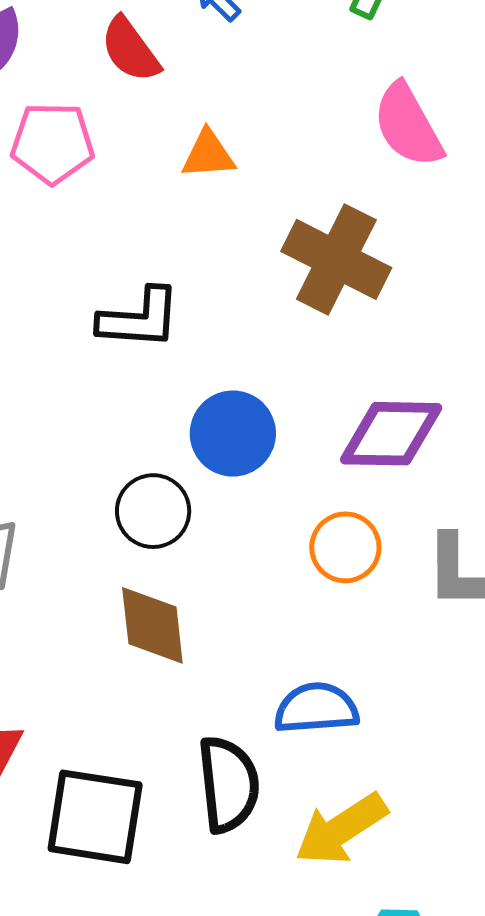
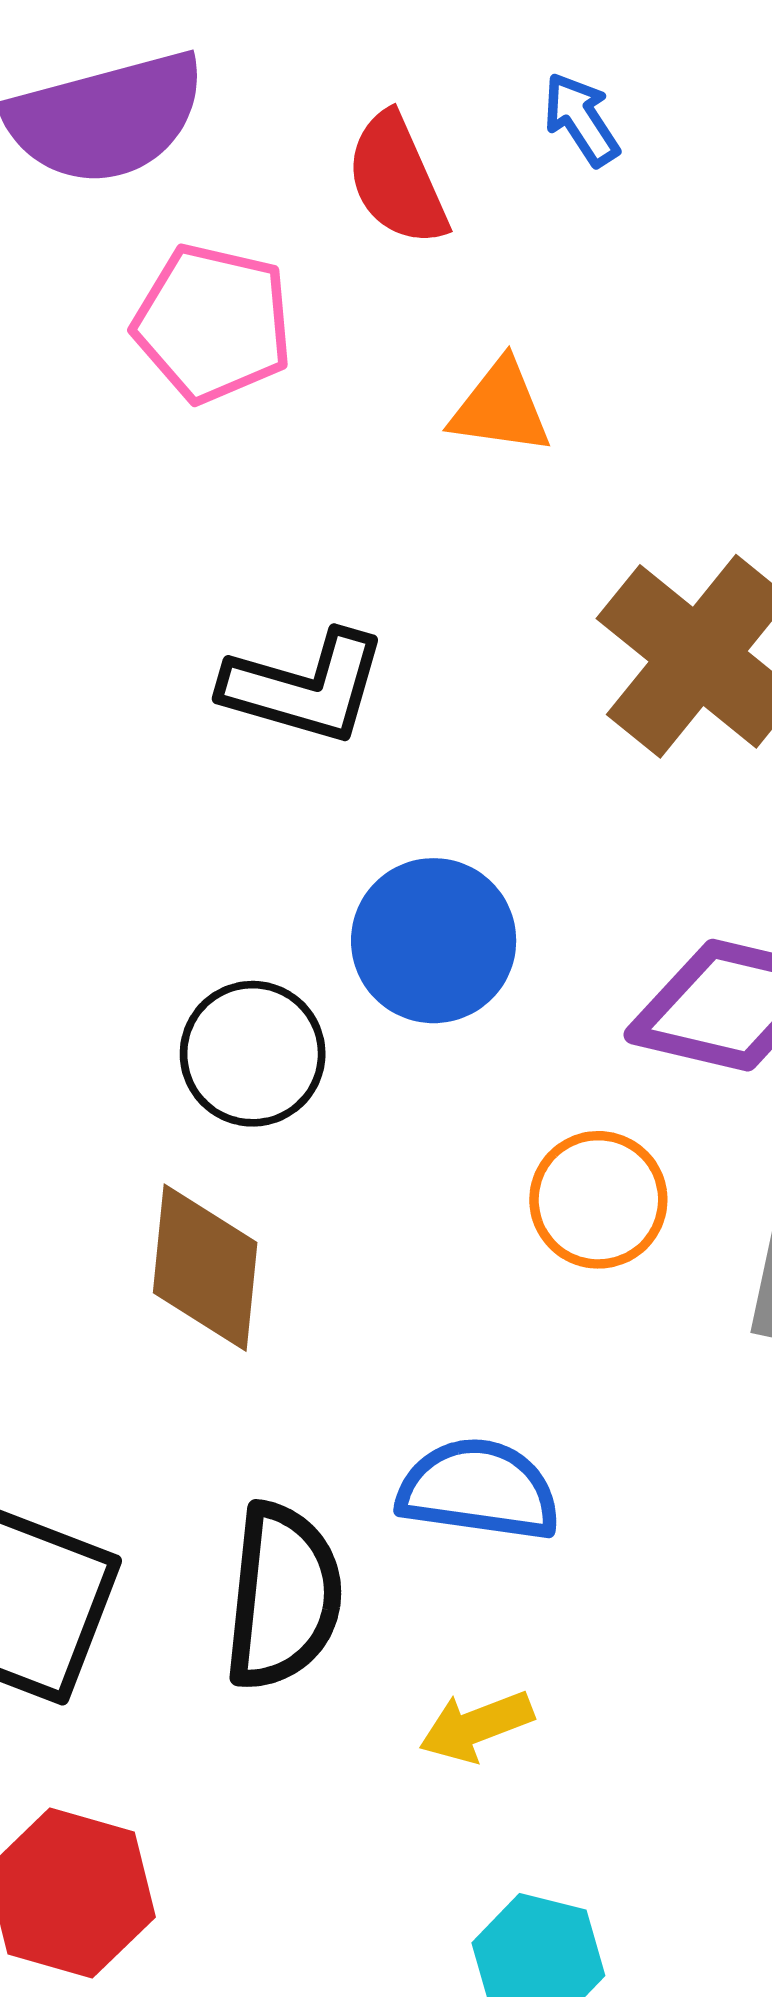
yellow arrow: (341, 829) -> (476, 1726), size x0.6

